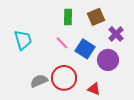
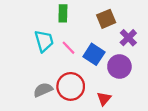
green rectangle: (68, 17) -> (63, 13), moved
cyan trapezoid: (23, 40) -> (44, 41), moved
red triangle: (94, 89) -> (104, 99), turned 48

